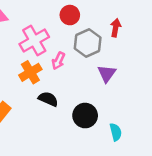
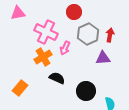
red arrow: (116, 28) -> (110, 35), moved
pink cross: (34, 40) -> (46, 32), turned -35
purple triangle: (107, 74) -> (103, 58), turned 49

